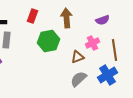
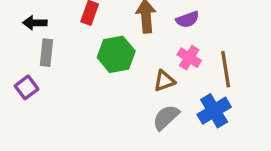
purple semicircle: (102, 20) -> (188, 19), moved
pink cross: (92, 43) -> (189, 58), turned -32

